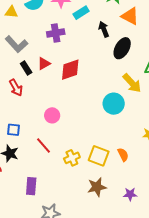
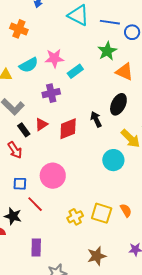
black arrow: (104, 29) -> (96, 119), moved
pink circle: (52, 115) -> (53, 176), size x1.6
blue square: (14, 130) -> (20, 184), moved
red line: (43, 145) -> (35, 204), moved
brown star: (97, 187) -> (97, 256), moved

